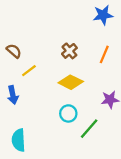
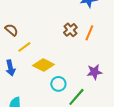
brown cross: (69, 51) -> (70, 30), moved
yellow diamond: (71, 82) -> (43, 65), moved

